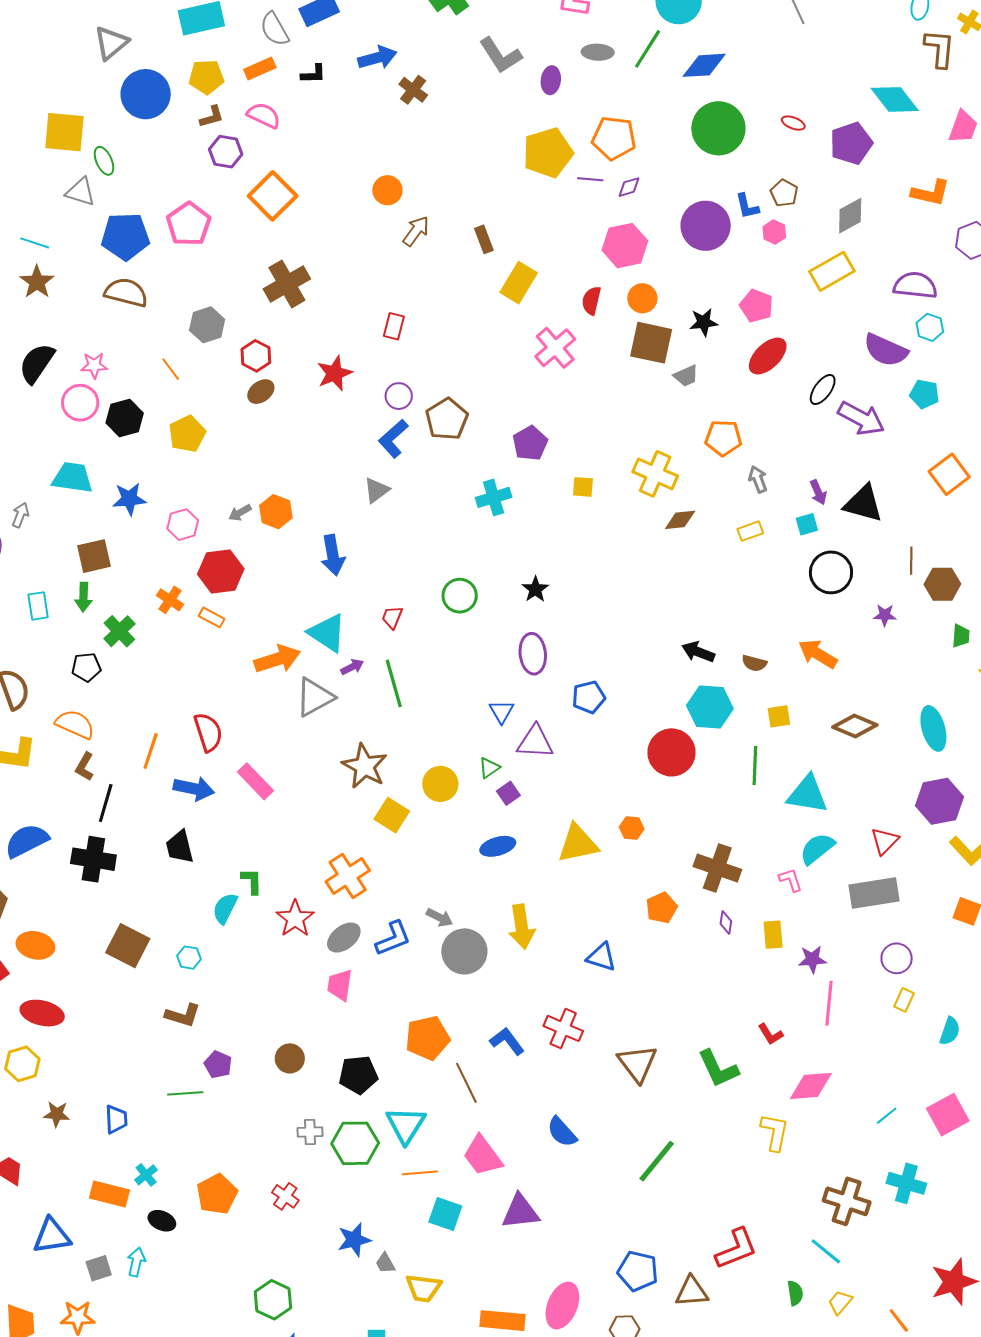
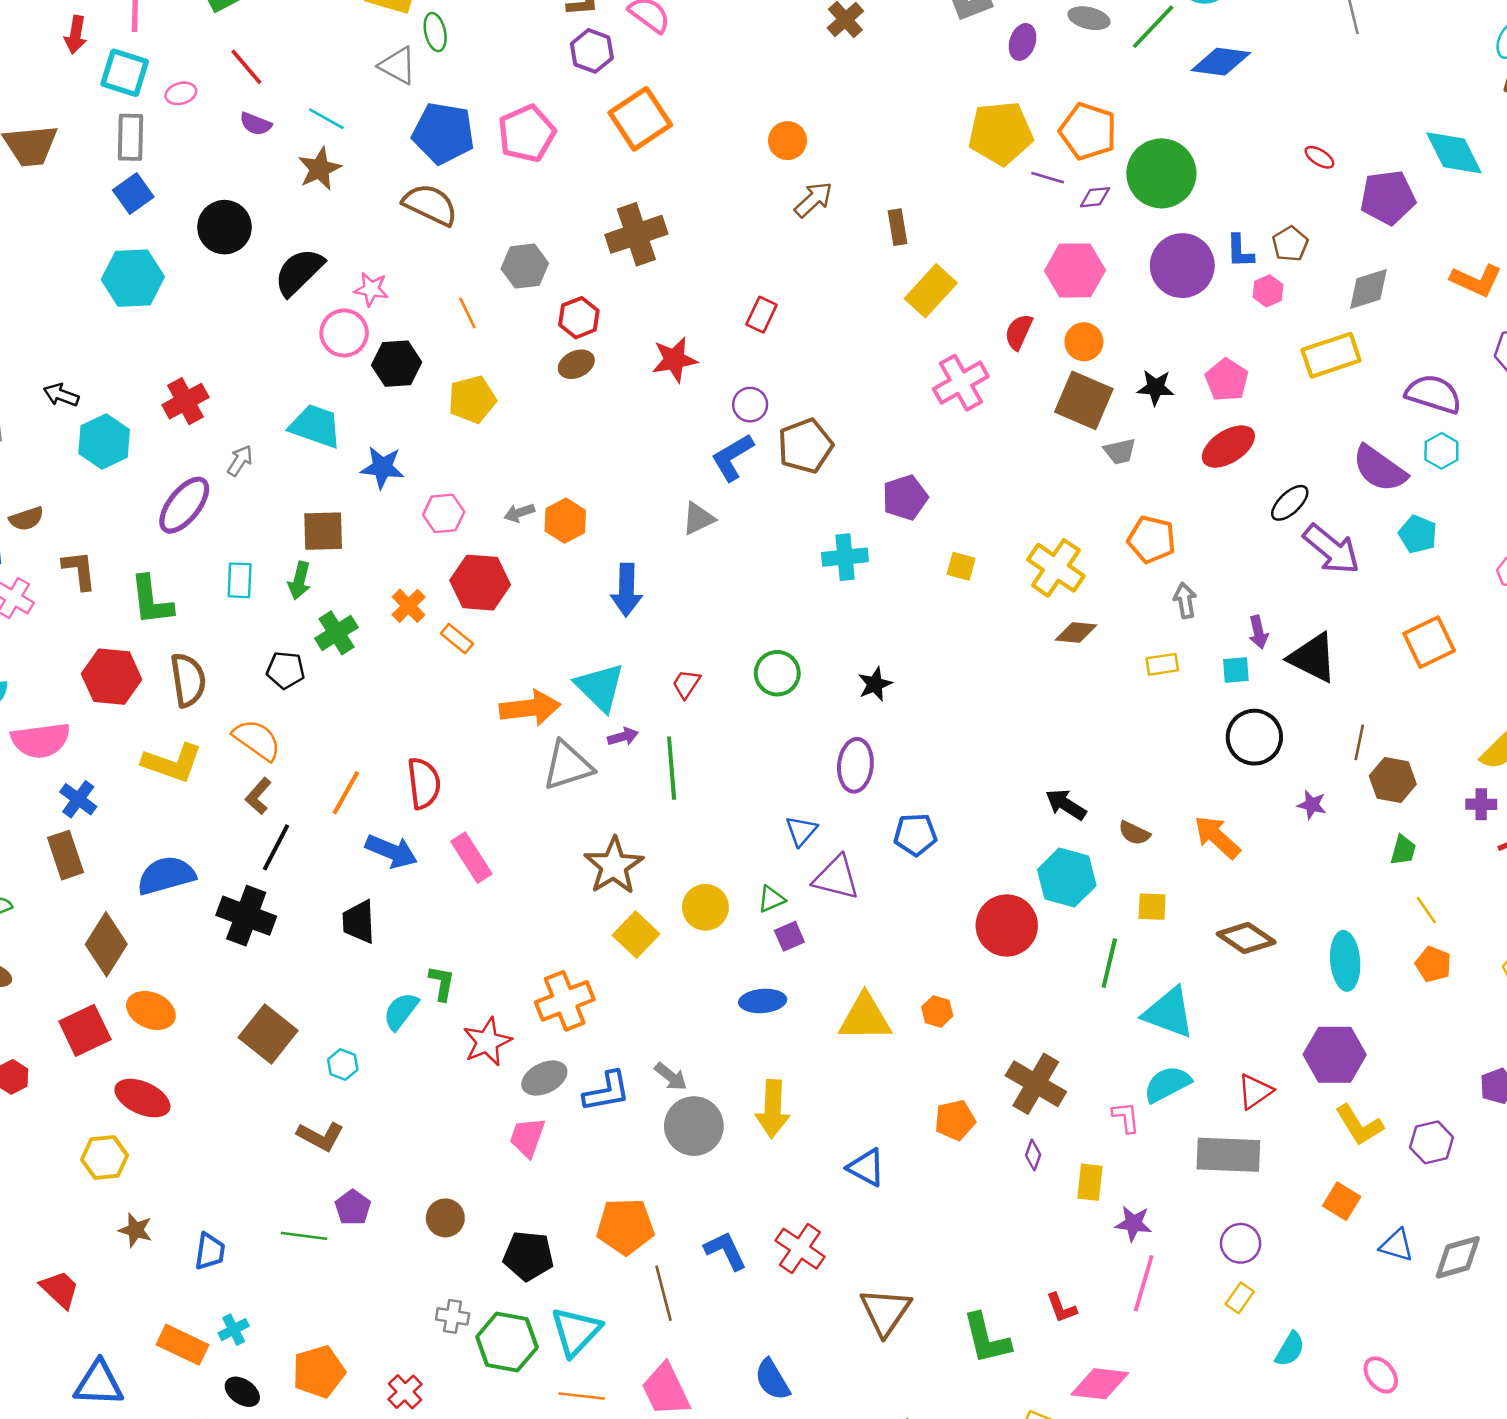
green circle: (718, 128) -> (1161, 173), moved

